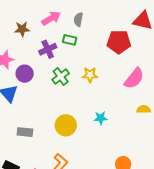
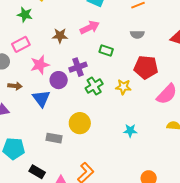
gray semicircle: (78, 19) -> (137, 34), moved, turned -104
red pentagon: (119, 42) -> (146, 67), moved
purple cross: (48, 49) -> (78, 67), moved
yellow circle: (66, 125) -> (80, 123), moved

